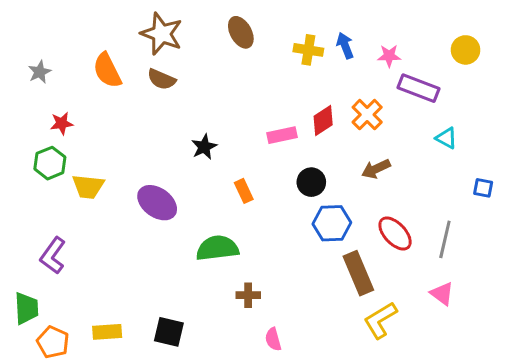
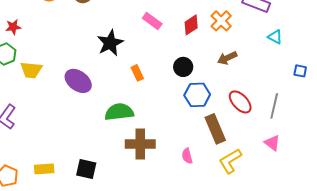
pink rectangle: (282, 135) -> (152, 21), moved, turned 48
black star: (204, 147) -> (110, 43), size x1.5
brown cross: (248, 295) -> (140, 144), size x1.8
pink semicircle: (273, 339) -> (187, 156), moved

